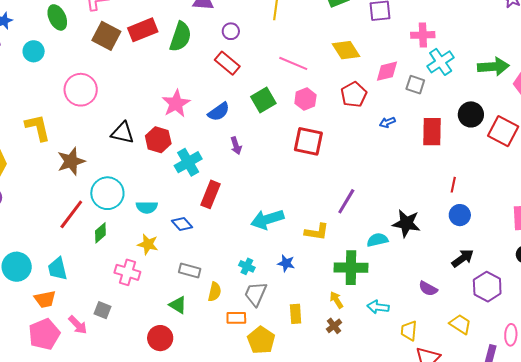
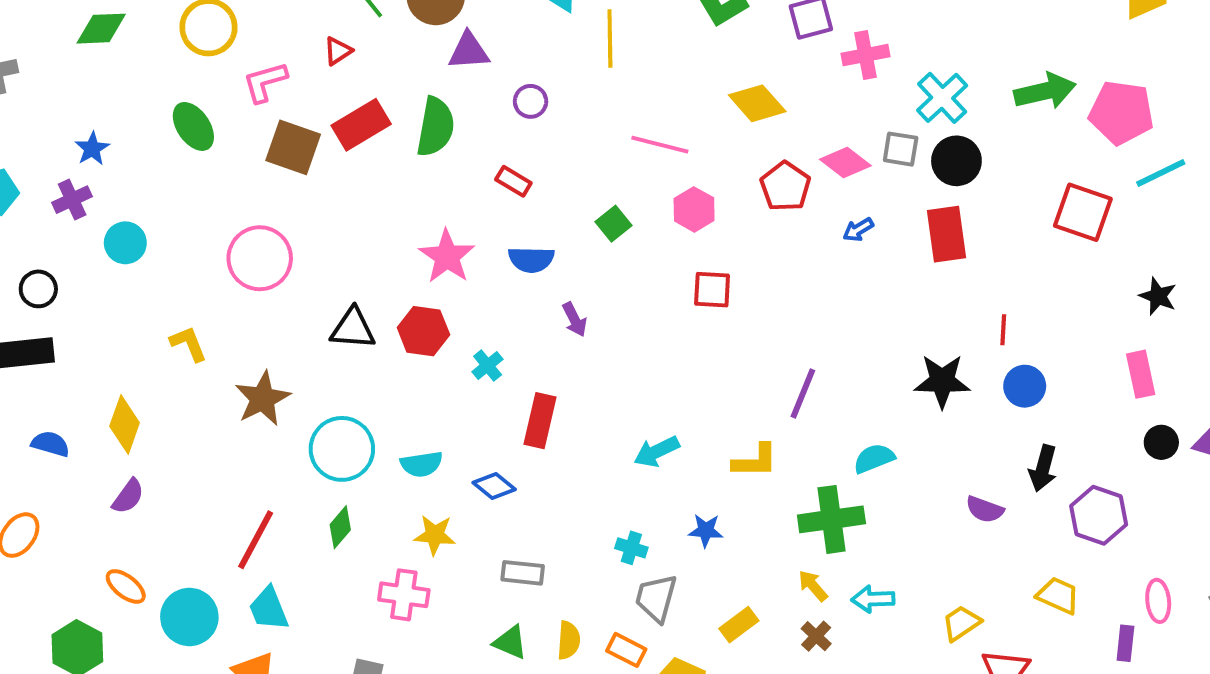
pink cross: (423, 35) -> (865, 55), moved
cyan circle: (34, 51) -> (125, 243), moved
red rectangle: (227, 63) -> (513, 181), moved, size x0.7
pink diamond: (387, 71) -> (845, 163), moved, turned 60
green square: (263, 100) -> (613, 224), size x0.7
blue semicircle: (219, 112) -> (531, 259), turned 45
black circle: (471, 114) -> (956, 161), moved
yellow L-shape: (38, 128) -> (188, 344), size x0.7
red square: (308, 141) -> (712, 290), size x0.7
cyan cross: (188, 162) -> (488, 366), size x0.6
red line: (71, 214) -> (256, 540), moved
cyan arrow: (267, 219) -> (657, 452), size x0.7
black star: (406, 223) -> (942, 381), moved
black arrow: (463, 258) -> (1043, 468), turned 150
purple semicircle: (428, 289) -> (985, 509), moved
yellow semicircle: (215, 292) -> (569, 640), moved
cyan arrow: (378, 307) -> (873, 599), moved
yellow rectangle: (296, 314) -> (739, 625), turned 66
orange rectangle: (236, 318) -> (626, 650), turned 36
yellow trapezoid: (409, 331) -> (961, 623), turned 60

